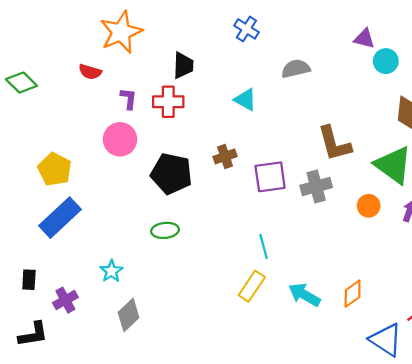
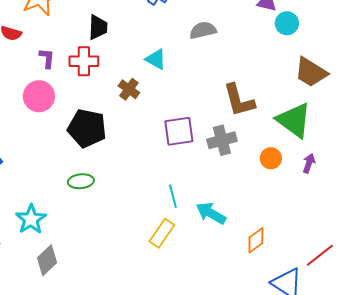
brown cross: (225, 156) -> (129, 89), moved, turned -35
cyan star: (111, 271) -> (31, 219), size x1.4
cyan arrow: (304, 295) -> (211, 213), moved

